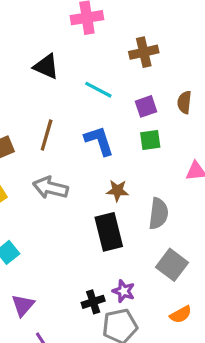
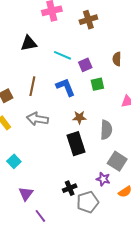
brown cross: (144, 52) -> (88, 20), moved
black triangle: (46, 66) -> (29, 43), turned -30
purple square: (146, 106) -> (85, 65), moved
purple star: (124, 291) -> (103, 179), moved

